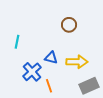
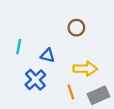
blue triangle: (51, 58) -> (48, 55), moved
orange line: (49, 86) -> (71, 92), moved

